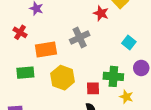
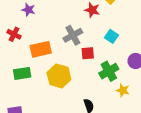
cyan square: (129, 43) -> (111, 36), moved
green cross: (113, 76) -> (109, 71), turned -30
red square: (93, 88) -> (88, 53), moved

